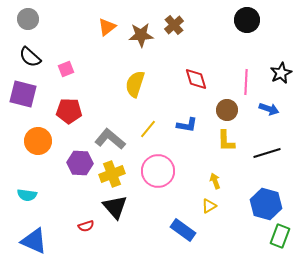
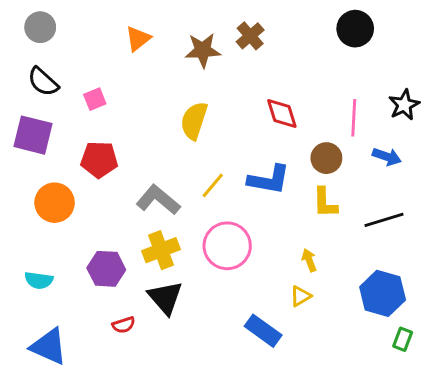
orange triangle: (107, 27) -> (138, 39), moved
blue L-shape: (187, 125) -> (269, 180), size x1.4
purple hexagon: (80, 163) -> (106, 269), moved
green rectangle: (280, 236) -> (403, 339), size x0.7

